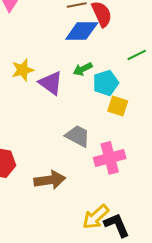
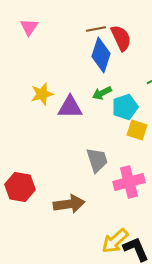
blue diamond: (82, 31) -> (101, 55), turned -72
purple triangle: (51, 83) -> (70, 107), turned -36
gray trapezoid: (78, 136) -> (97, 160), turned 44

